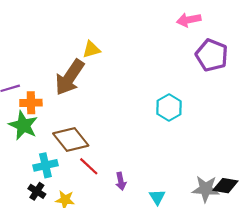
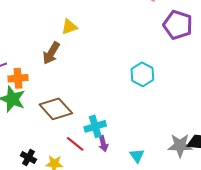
brown arrow: (70, 77) -> (51, 53), size x0.7
cyan cross: (45, 165) -> (95, 126), moved
red line: (89, 166) -> (75, 144), moved

